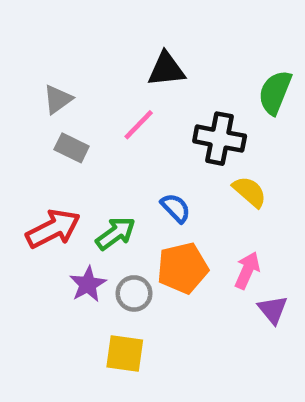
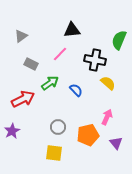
gray triangle: (58, 99) -> (21, 36), moved
green arrow: (116, 233) -> (50, 83), moved
orange pentagon: (183, 268) -> (88, 135), moved
purple star: (88, 284) -> (12, 131), moved
purple triangle: (273, 310) -> (116, 143), moved

